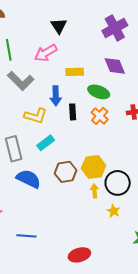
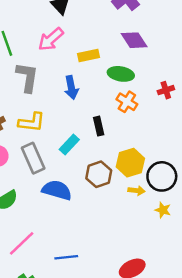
gray L-shape: (21, 81) -> (27, 77), turned -116
black rectangle: (73, 112) -> (99, 126), moved
yellow L-shape: (36, 116) -> (32, 122), moved
yellow arrow: (95, 191) -> (137, 191), turned 112

